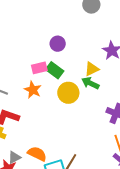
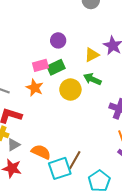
yellow triangle: (92, 69) -> (92, 55), moved
green rectangle: (55, 70) -> (56, 67), turned -60
gray triangle: (14, 157) -> (14, 145), moved

